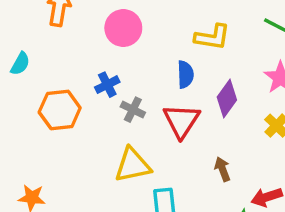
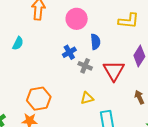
blue semicircle: (185, 74) -> (95, 42), moved
orange hexagon: (60, 110) -> (39, 99), moved
yellow triangle: (133, 165) -> (87, 98), size x0.6

